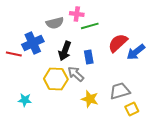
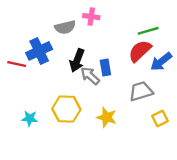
green line: (90, 26) -> (148, 31), moved
gray arrow: (76, 74) -> (90, 76), moved
yellow hexagon: (56, 79) -> (66, 109), moved
gray trapezoid: (120, 91) -> (141, 91), moved
yellow square: (132, 109) -> (160, 118), moved

